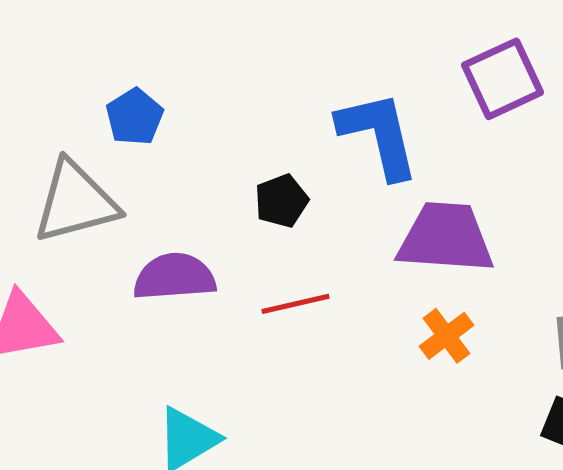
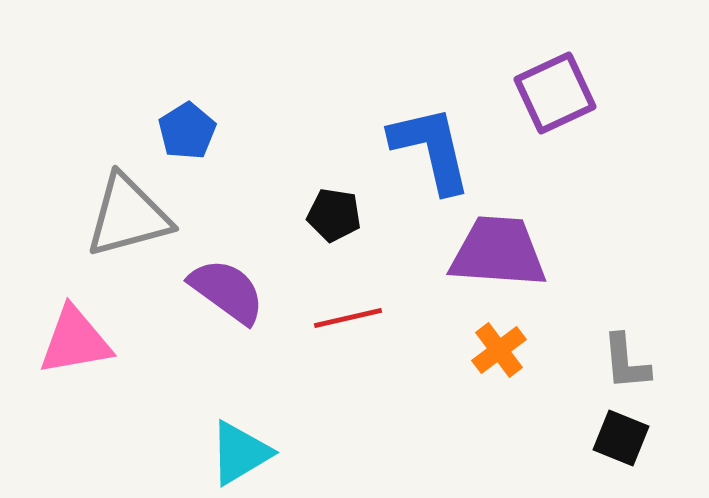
black pentagon: (282, 201) -> (334, 215), turned 30
purple semicircle: (175, 277) -> (227, 291), turned 40

